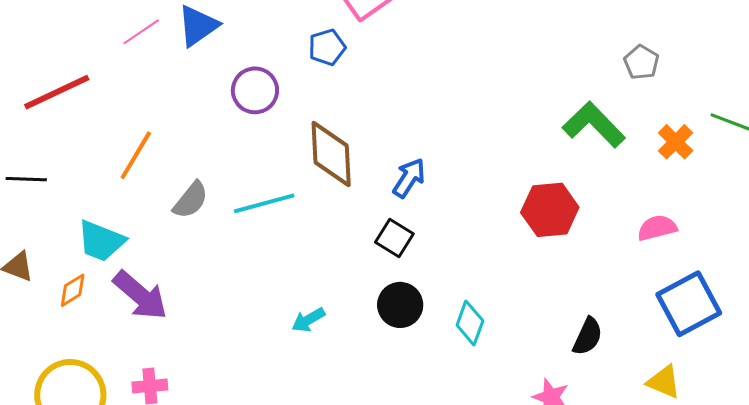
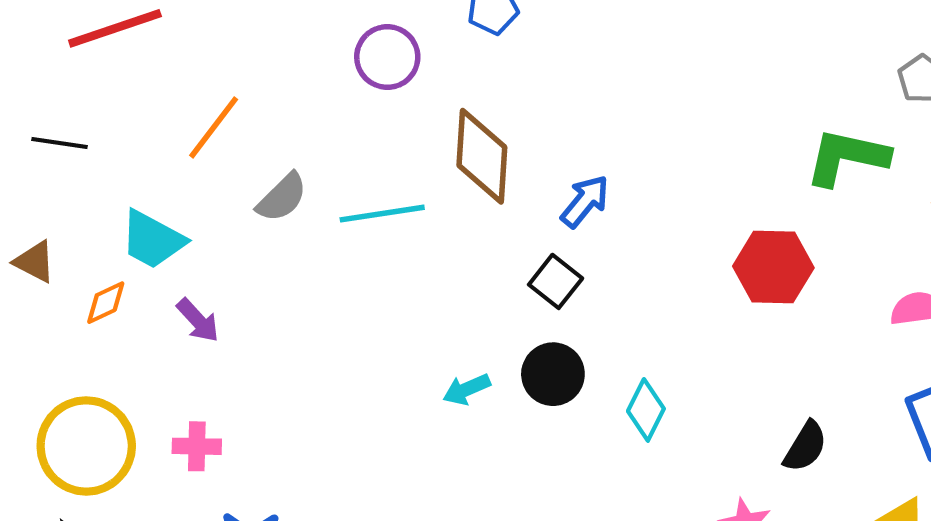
green L-shape: (594, 125) -> (847, 157), turned -40
purple arrow: (140, 295) -> (198, 320), size x0.6
cyan arrow: (308, 320) -> (467, 389), moved

